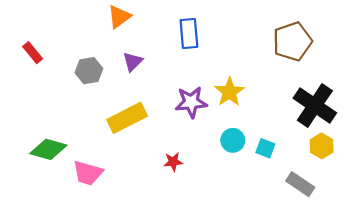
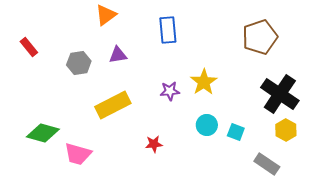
purple triangle: (133, 62) -> (118, 55), turned 36
purple star: (191, 102) -> (170, 91), size x0.7

